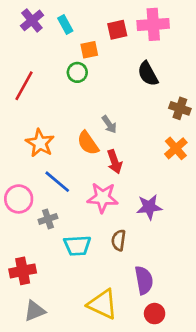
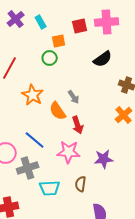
black semicircle: (148, 74) -> (103, 59), turned -96
orange star: (40, 143) -> (33, 95), moved
gray cross: (48, 219) -> (28, 168), size x1.5

